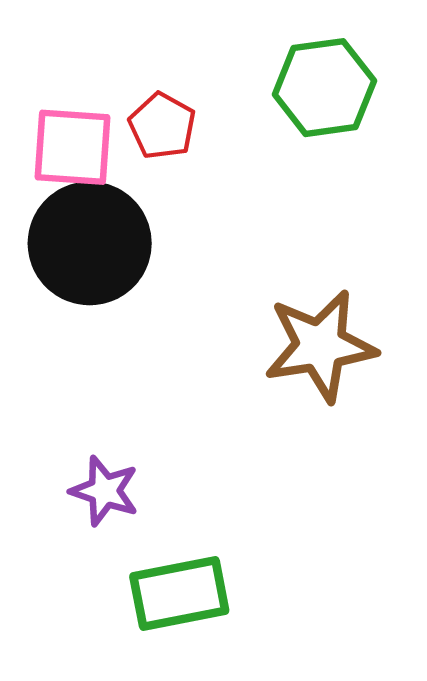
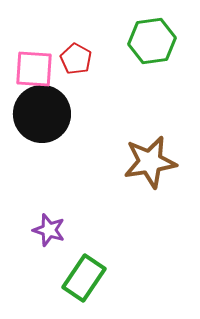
green rectangle: (179, 593) -> (84, 278), turned -45

